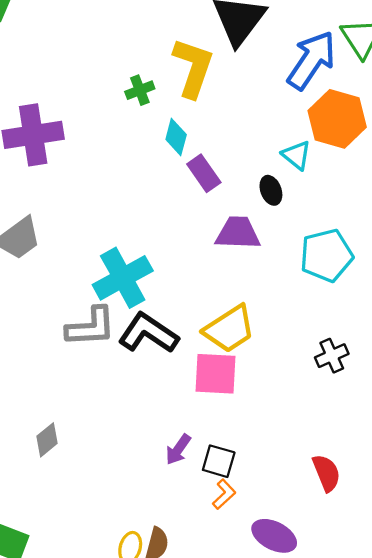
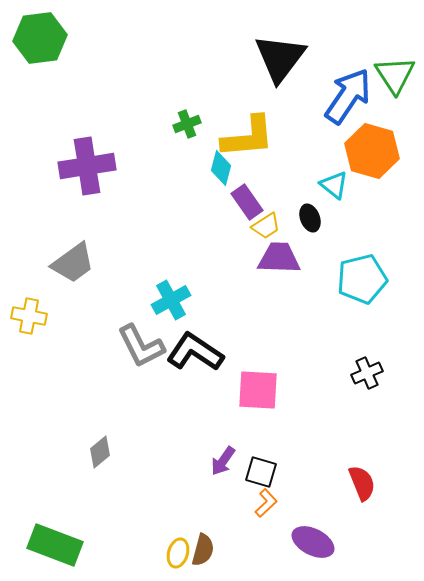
yellow L-shape: (193, 68) -> (248, 137), moved, turned 66
cyan cross: (123, 278) -> (171, 300), size x0.7
gray L-shape: (91, 327) -> (141, 346), turned 66
yellow trapezoid: (229, 329) -> (266, 226), moved, size x0.6

